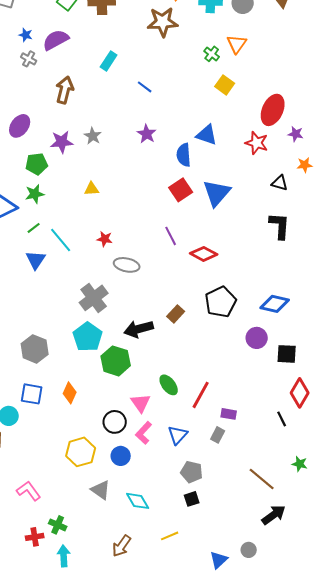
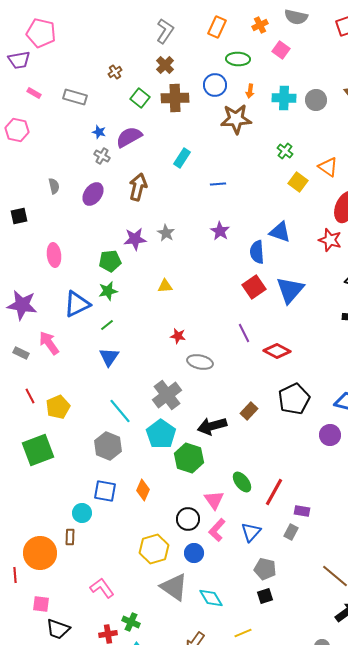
orange triangle: (237, 44) -> (328, 167), moved, turned -30
blue line: (145, 87) -> (218, 184), turned -42
purple ellipse: (20, 126) -> (93, 194), moved
cyan line: (61, 240) -> (120, 411), moved
gray triangle: (101, 490) -> (174, 587), size x1.4

